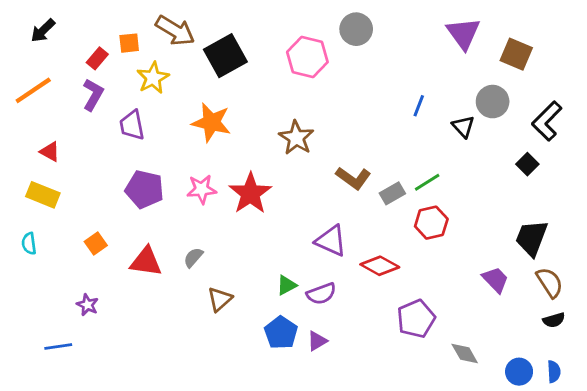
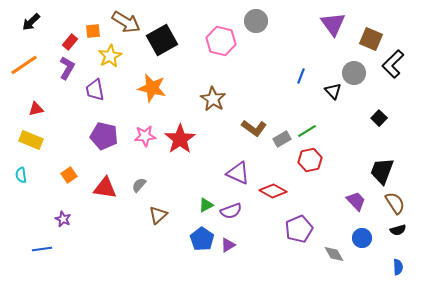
black L-shape: (547, 121) -> (393, 64), moved
red triangle: (50, 152) -> (36, 109), turned -42
blue circle: (519, 372) -> (362, 238), moved

